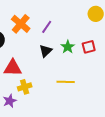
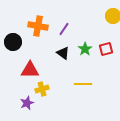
orange cross: (21, 24) -> (38, 26), turned -30
black triangle: (46, 51) -> (63, 53), turned -40

